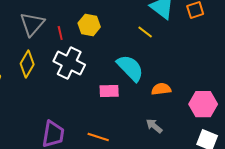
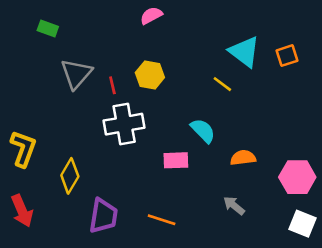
white cross: (69, 63) -> (124, 124), turned -36
yellow diamond: (27, 64) -> (70, 176), moved
cyan semicircle: (130, 68) -> (203, 131), size x0.7

